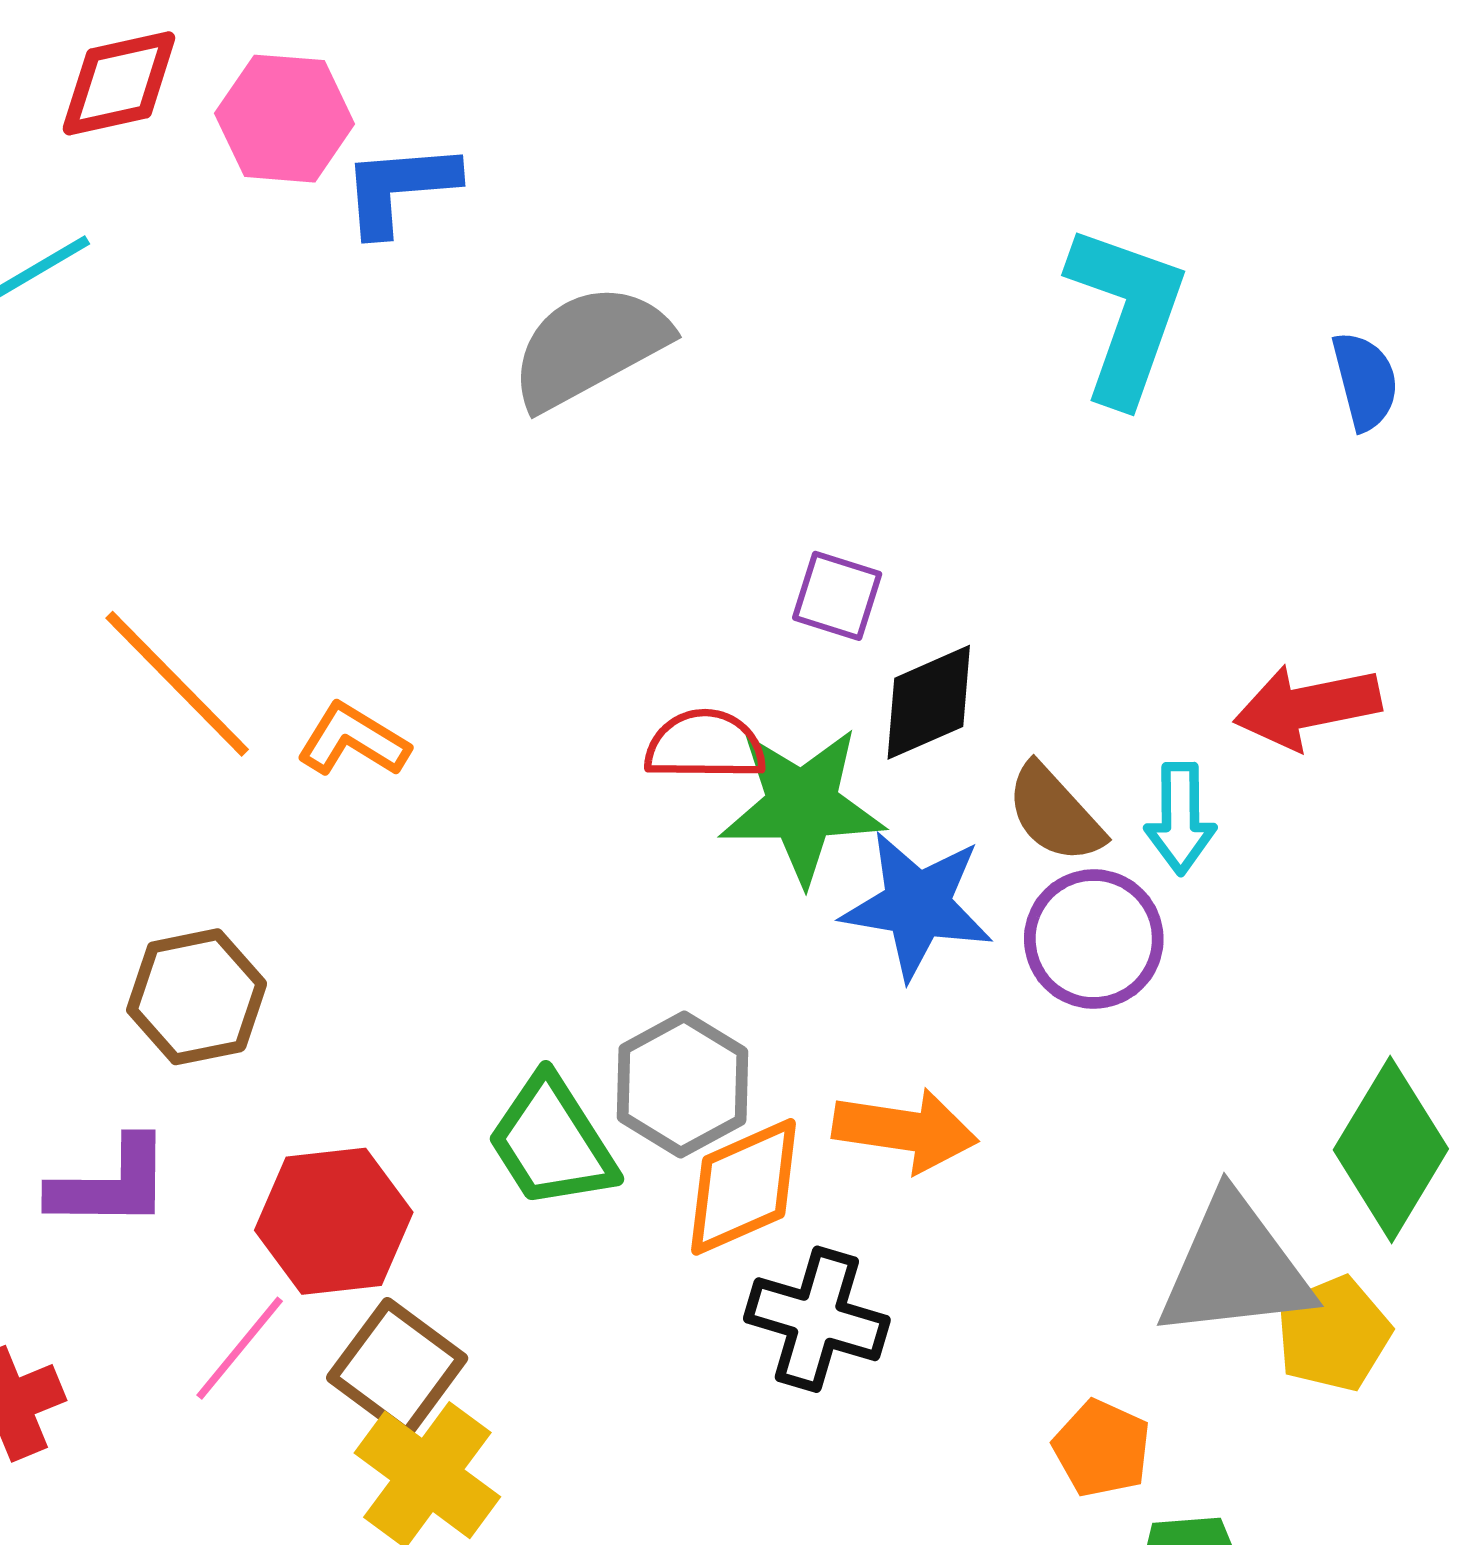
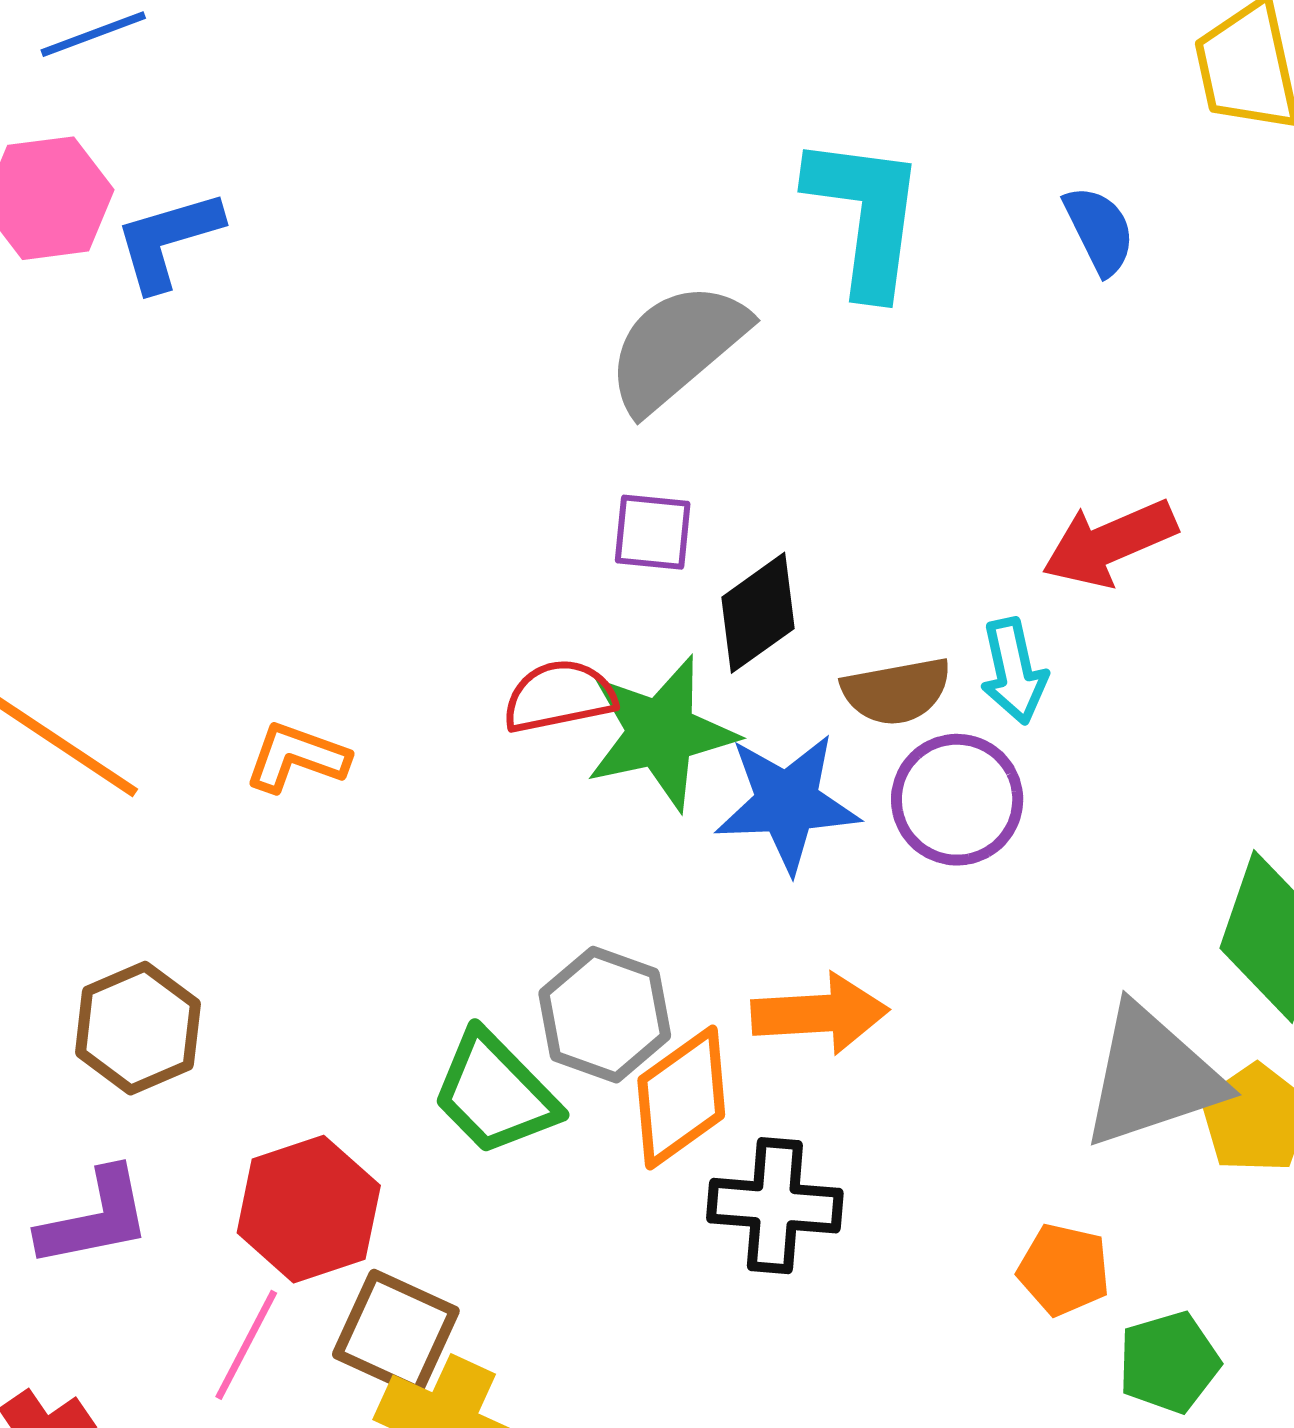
gray semicircle: (589, 346) -> (677, 347), moved
orange L-shape: (353, 740) -> (297, 757), moved
brown semicircle: (1055, 813) -> (896, 691), turned -46

